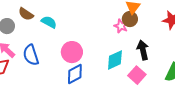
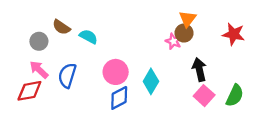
blue semicircle: (31, 55) -> (67, 75), turned 35
cyan diamond: (115, 60) -> (151, 81), moved, turned -35
pink square: (137, 75) -> (204, 96), moved

